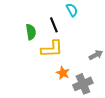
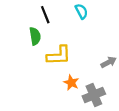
black line: (54, 25) -> (45, 15), moved

